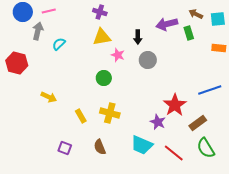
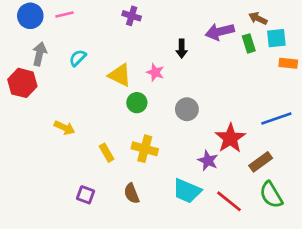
cyan square: (218, 19) -> (276, 38), moved
gray arrow: (38, 31) -> (39, 54), moved
yellow triangle: (102, 37) -> (120, 75), moved, turned 36
gray circle: (148, 60) -> (187, 109), moved

